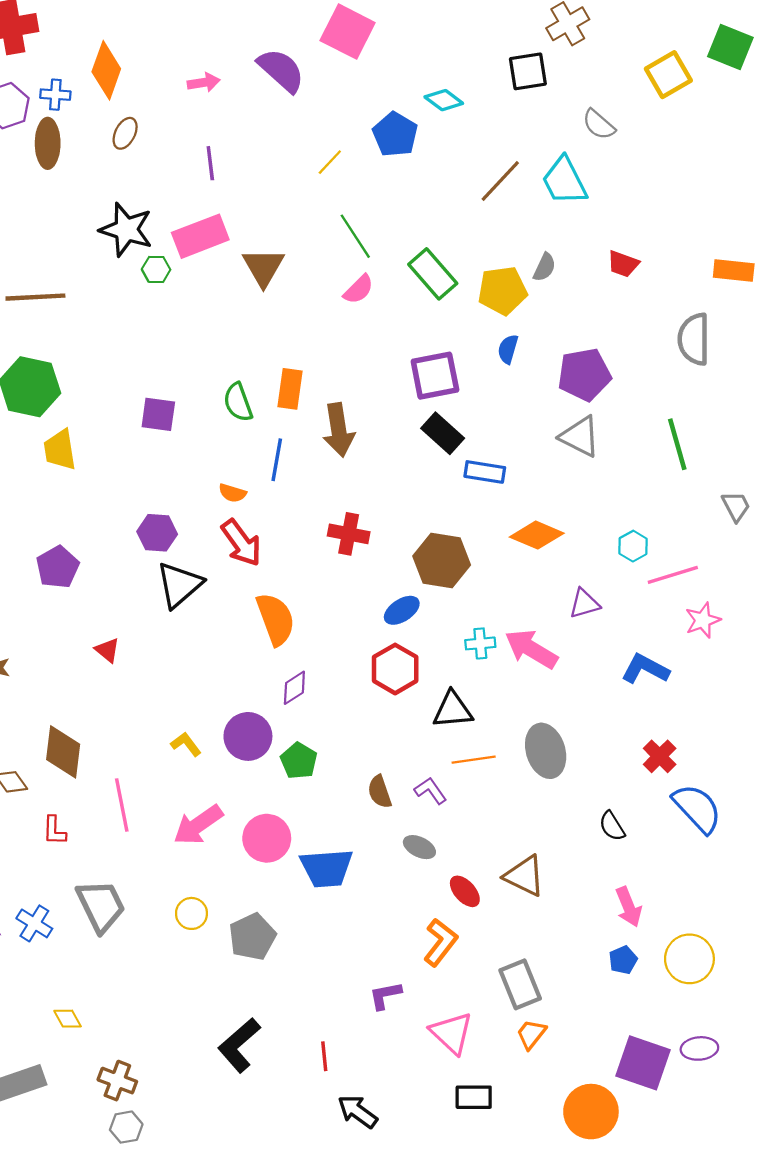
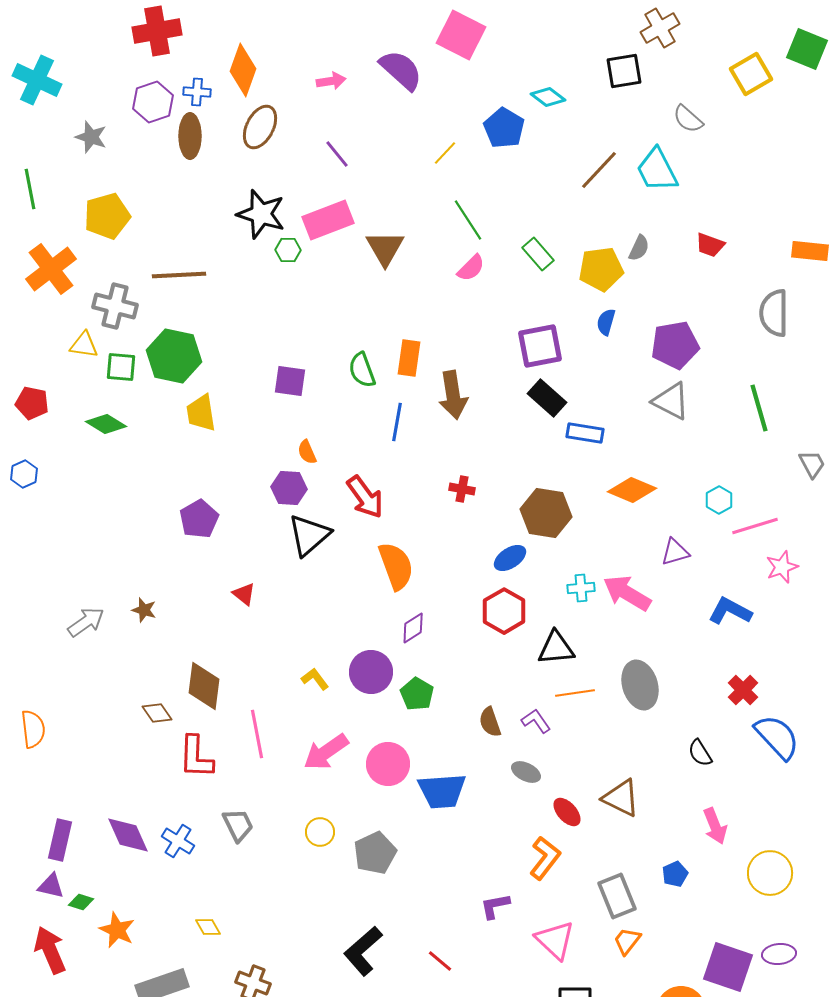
brown ellipse: (125, 133) -> (260, 127), size x1.5
purple line: (210, 163) -> (337, 154), turned -32
green rectangle: (433, 274) -> (538, 254), size x0.7
orange semicircle: (232, 493) -> (307, 452), moved, turned 50
red cross: (349, 534) -> (462, 489), size x0.7
red L-shape: (54, 830) -> (196, 757), size x1.6
gray trapezoid: (101, 906) -> (238, 825), size x0.7
blue pentagon: (623, 960) -> (675, 874), moved
red line: (324, 1056) -> (440, 961), turned -44

